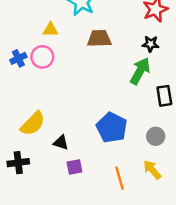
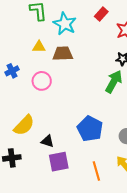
brown trapezoid: (99, 39) -> (63, 54), moved
pink circle: (42, 57) -> (42, 81), moved
purple square: (74, 167) -> (59, 162), size x1.5

